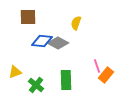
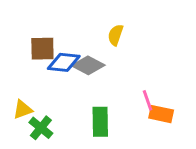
brown square: (28, 17) -> (42, 49), moved
orange rectangle: (106, 75) -> (161, 114), turned 63
green cross: (36, 85) -> (41, 128), moved

